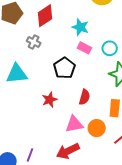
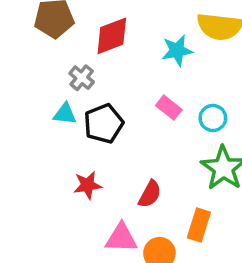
cyan star: (80, 27) -> (177, 51), moved, turned 30
black pentagon: (64, 68) -> (104, 124), moved
cyan triangle: (17, 74) -> (65, 114), moved, size x0.6

